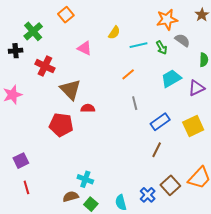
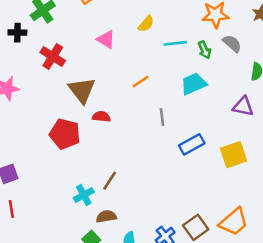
orange line: (128, 74) -> (141, 81), moved
cyan trapezoid: (171, 78) -> (194, 84), moved
purple triangle: (196, 88) -> (243, 106), turned 30
brown line: (157, 150) -> (110, 181), moved
cyan cross: (85, 179) -> (84, 195), moved, turned 35
brown semicircle: (71, 197) -> (106, 216), moved

